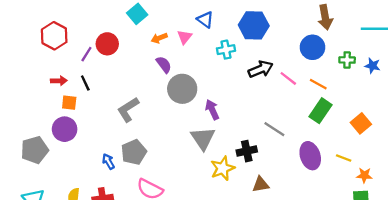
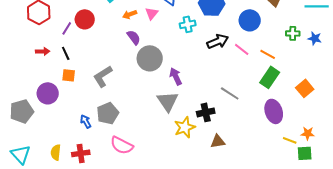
blue circle: (312, 47) -> (250, 20), moved
orange square: (69, 103) -> (69, 75), moved
purple ellipse: (310, 156) -> (274, 111), moved
yellow line: (344, 158) -> (290, 140), moved

